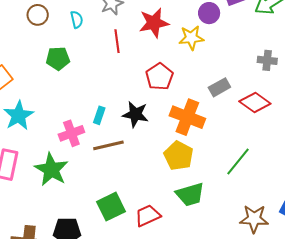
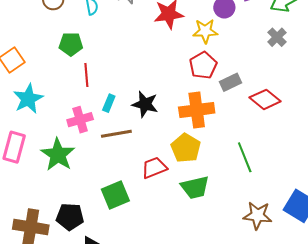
red line: (117, 41) -> (86, 75), moved
gray cross: (267, 60) -> (277, 37), moved, turned 36
red pentagon: (159, 77) -> (203, 65), moved
orange cross: (187, 117) -> (197, 110), turned -32
green line: (238, 161) -> (245, 157), turned -64
red trapezoid: (148, 216) -> (154, 168), moved

